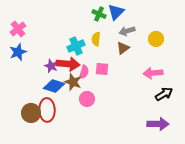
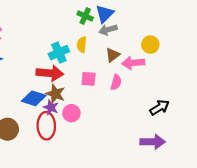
gray arrow: (127, 31) -> (108, 30), moved
purple star: (51, 66) -> (51, 107), moved
pink semicircle: (84, 72) -> (116, 82), moved
pink arrow: (153, 73) -> (133, 63), moved
red ellipse: (47, 110) -> (46, 126), moved

